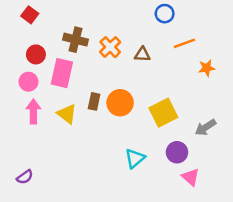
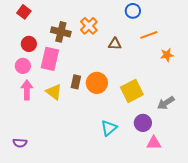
orange cross: (110, 47) -> (89, 26), moved
purple semicircle: (25, 177) -> (20, 143), turned 40
pink triangle: (191, 177) -> (154, 143), turned -42

